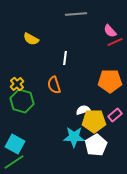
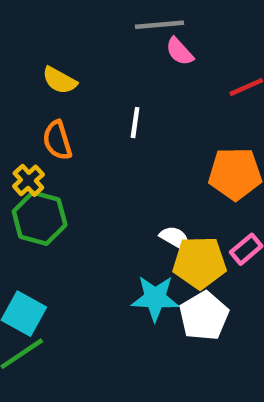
pink semicircle: (110, 31) -> (180, 51), moved
orange semicircle: (54, 85) -> (57, 140), moved
white semicircle: (83, 110) -> (175, 238), turned 48

